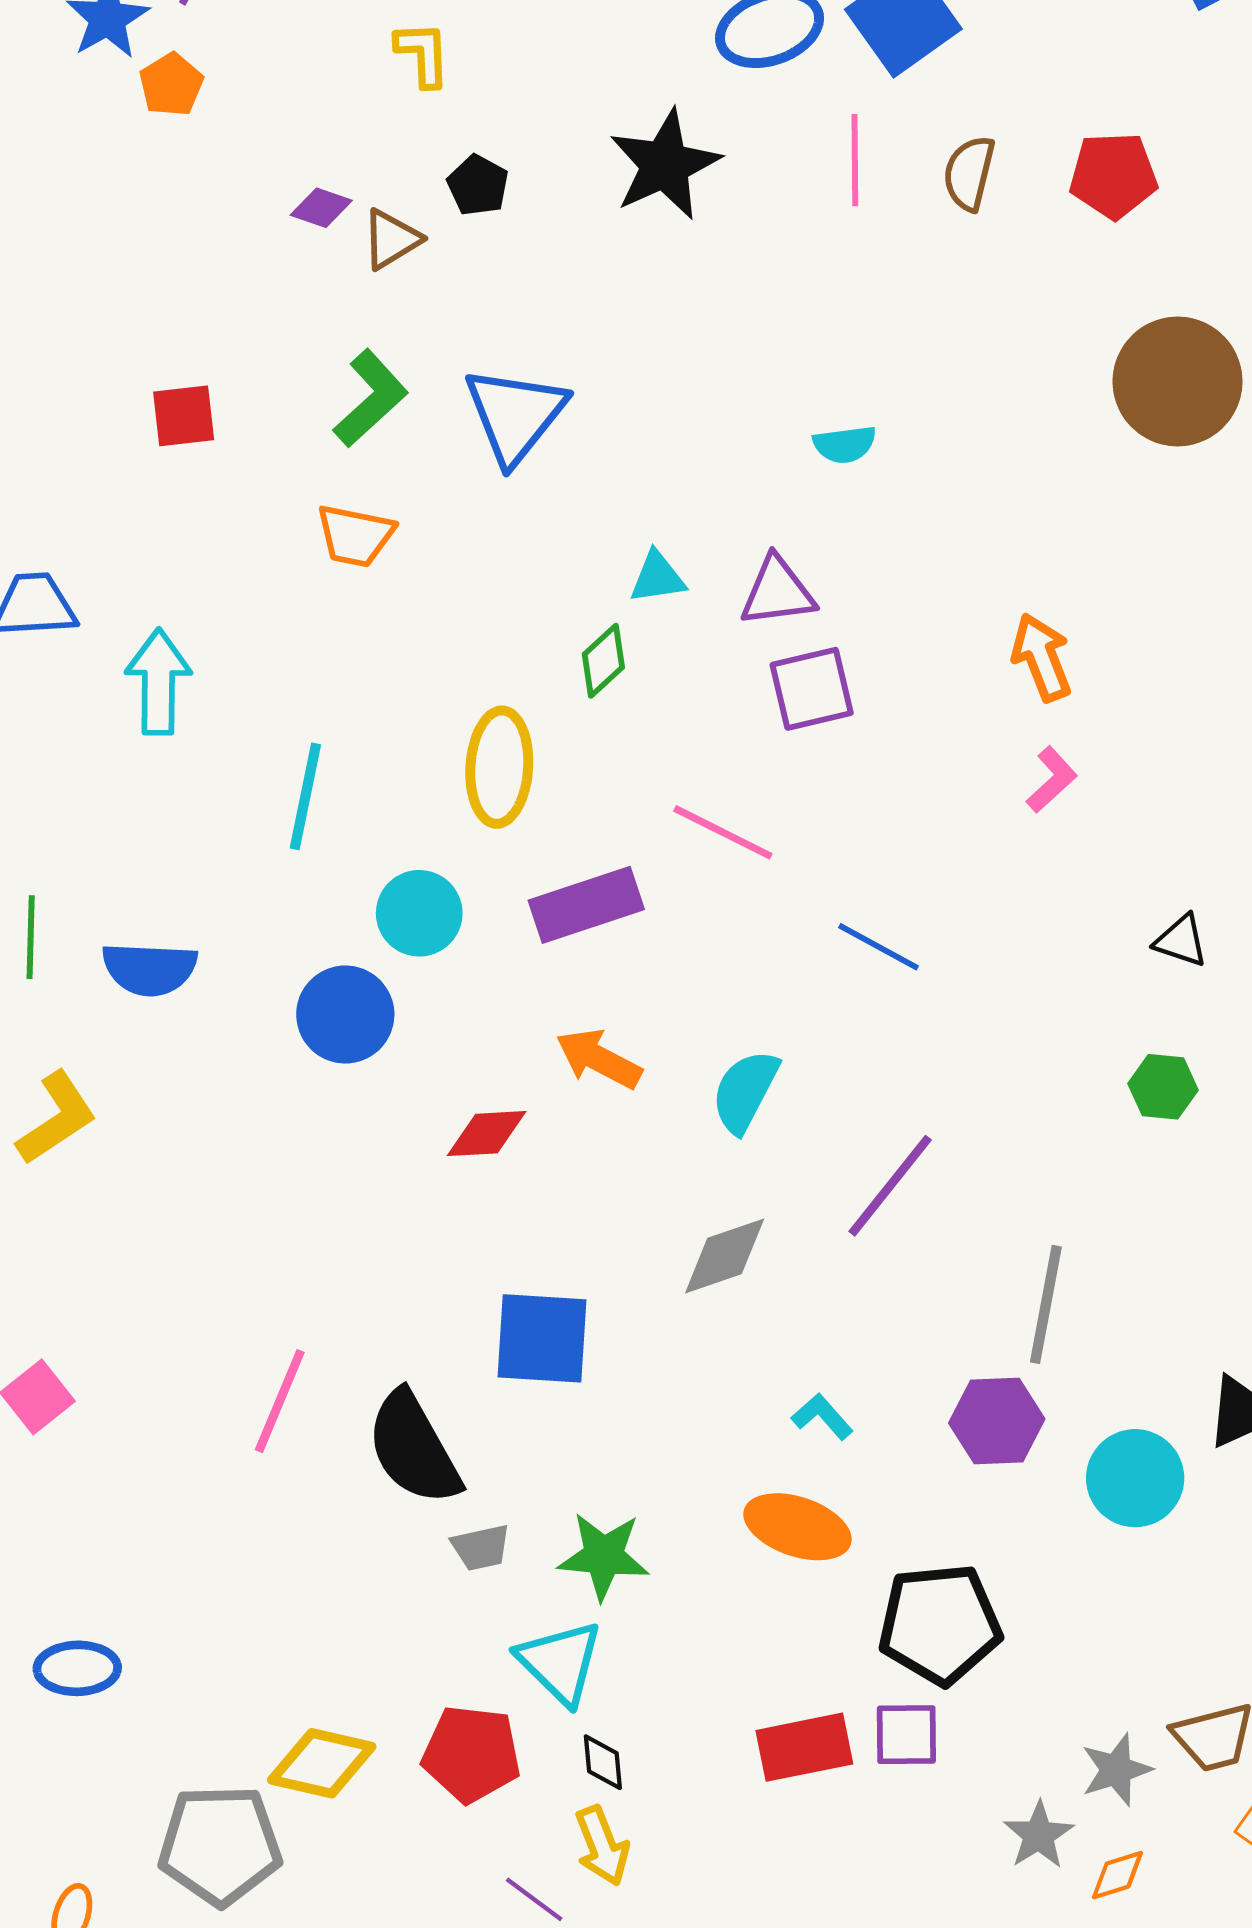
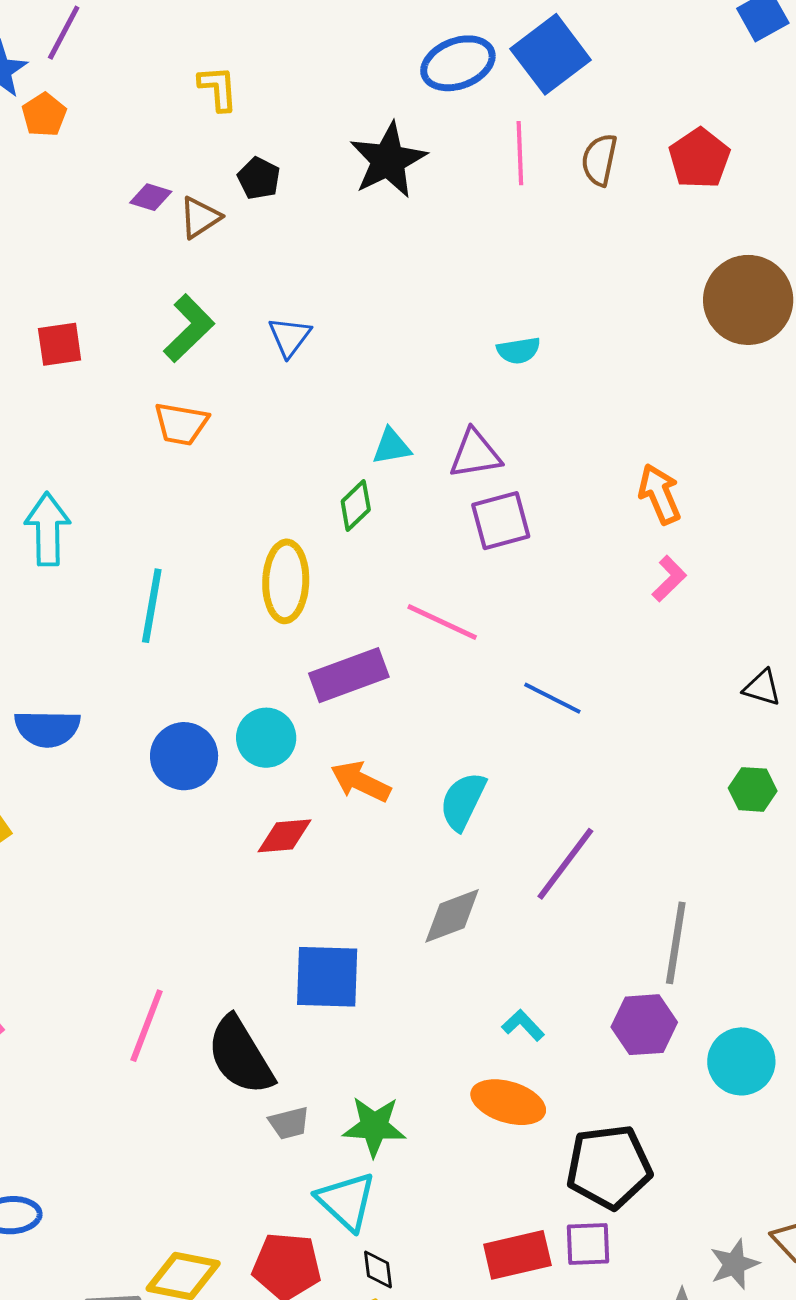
red pentagon: (1113, 175) -> (699, 158), turned -30
blue triangle: (515, 415) -> (289, 337), size x0.6
cyan circle: (419, 913) -> (266, 738), moved

